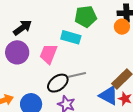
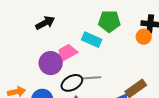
purple circle: (17, 52) -> (51, 63), moved
pink trapezoid: (49, 54) -> (67, 53), turned 30

